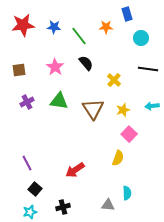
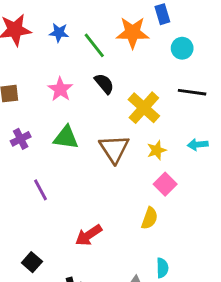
orange star: (106, 27) -> (133, 33), size x1.6
yellow cross: (114, 80) -> (144, 108), size x1.6
purple line: (27, 163) -> (40, 190), moved

